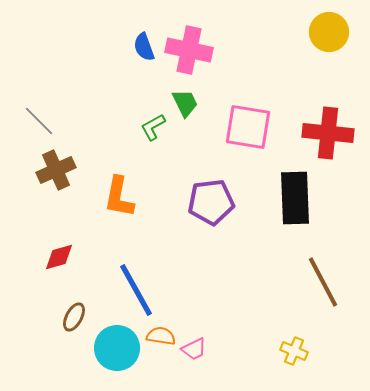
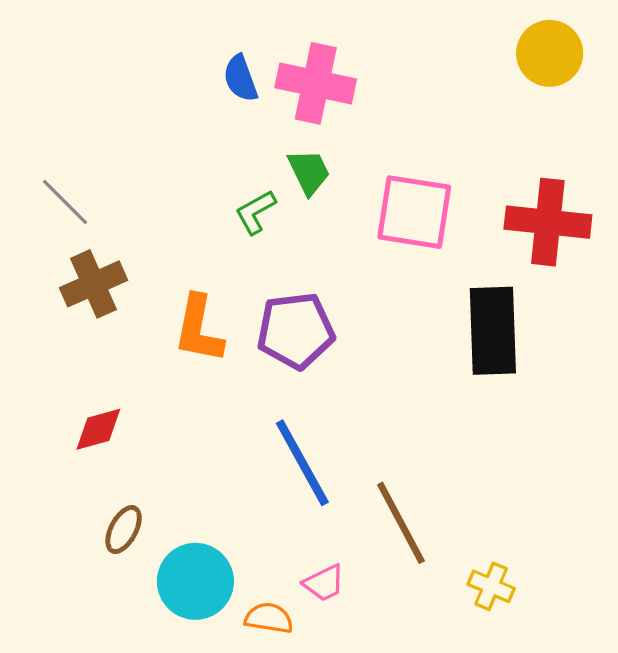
purple pentagon: (211, 202) -> (296, 331), moved
brown line: (323, 282) -> (401, 523), moved
blue line: (136, 290) -> (302, 463), moved
orange semicircle: (161, 336) -> (269, 618), moved

